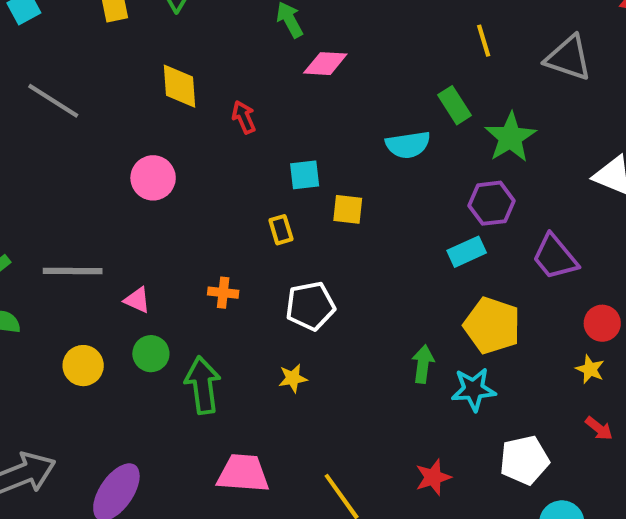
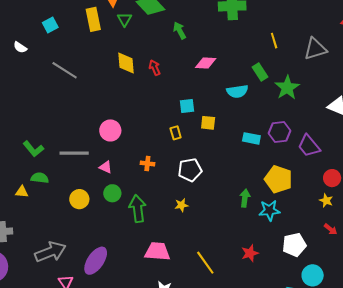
gray triangle: (568, 58) -> (315, 49), turned -35
pink diamond: (325, 64) -> (206, 63), moved
red arrow: (244, 117) -> (155, 68), moved
pink circle: (153, 178) -> (110, 130), moved
purple hexagon: (491, 203) -> (279, 132), moved
cyan rectangle: (467, 252) -> (251, 138), moved, turned 36

